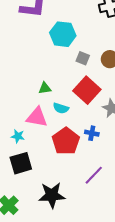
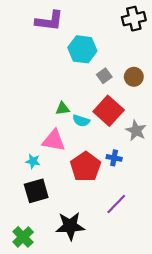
gray square: (83, 58) -> (104, 76), turned 32
cyan semicircle: (61, 108) -> (81, 121), moved

